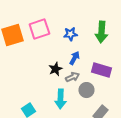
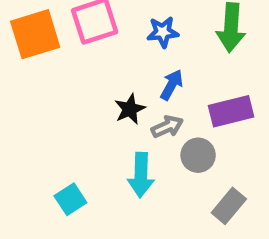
purple rectangle: (101, 70) -> (231, 111), turned -30

